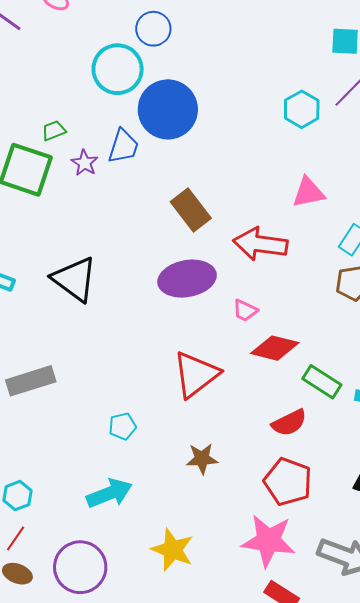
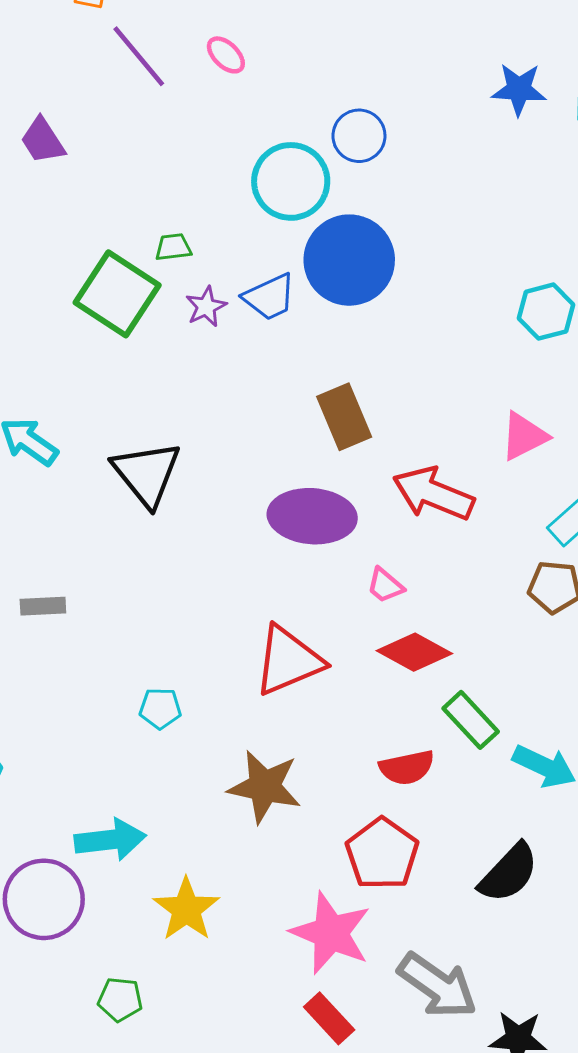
blue trapezoid: (123, 146) -> (270, 297), turned 33
pink triangle: (308, 192) -> (524, 436), turned -30
gray rectangle: (31, 381) -> (43, 606), size x0.6
brown star: (202, 459) -> (265, 787), size x1.5
cyan arrow: (109, 493) -> (110, 840), moved

